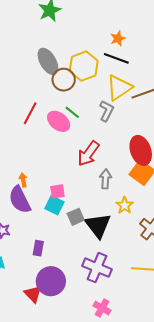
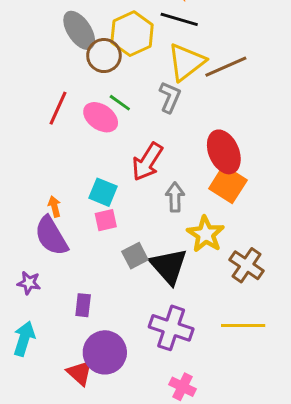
cyan square: (54, 205) -> (103, 192), moved
yellow star: (125, 205) -> (206, 234), size x1.4

